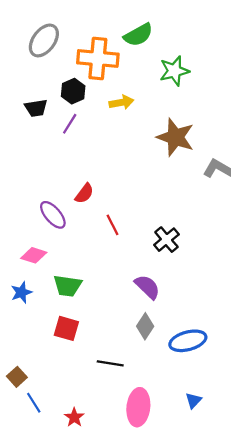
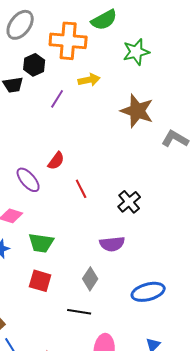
black hexagon: (73, 91) -> (34, 65), moved
purple line: (70, 124) -> (57, 99), moved
purple semicircle: (147, 287) -> (112, 244), turned 130
gray diamond: (145, 326) -> (90, 279), moved

